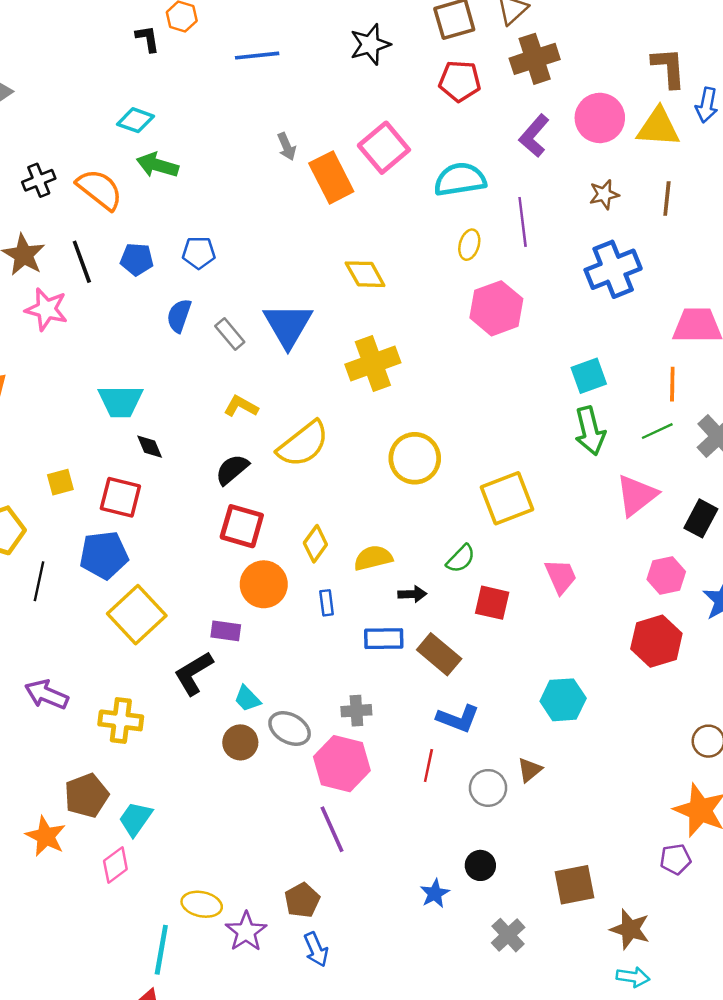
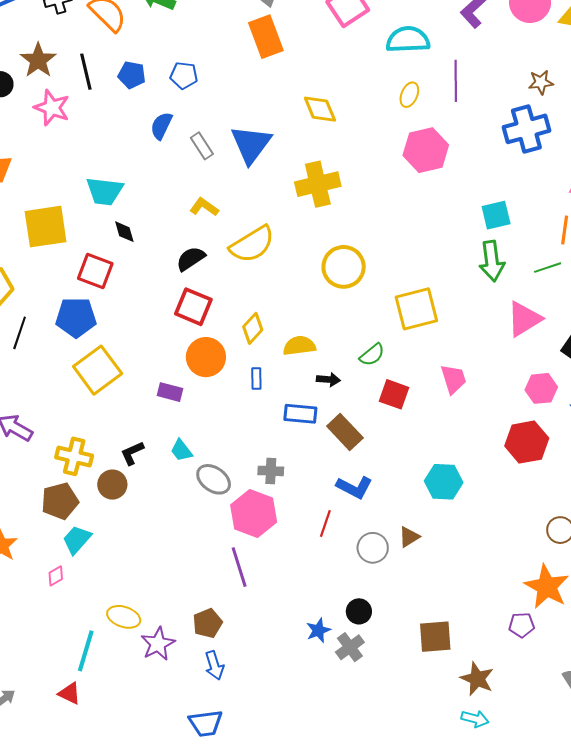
orange rectangle: (331, 177) -> (266, 37), moved
brown star: (604, 194) -> (541, 82), moved
yellow square: (60, 482) -> (46, 227), moved, size x2.0
black L-shape: (193, 673) -> (132, 453), moved, size x0.7
brown circle: (240, 742) -> (112, 485), moved
brown pentagon: (87, 795) -> (60, 501), moved
pink diamond: (115, 865) -> (56, 576), size x0.7
gray cross: (508, 935) -> (350, 647), moved

